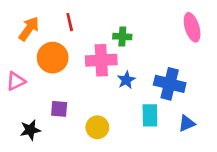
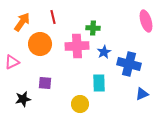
blue star: (126, 80) -> (104, 52), moved
cyan rectangle: (150, 115) -> (99, 83), moved
yellow circle: (97, 127) -> (80, 104), moved

